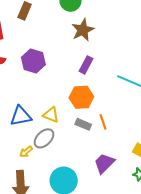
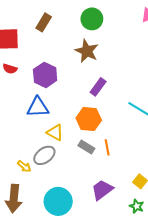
brown star: (83, 30) -> (87, 51), moved, turned -30
blue triangle: (21, 116) -> (38, 107), moved
yellow arrow: (26, 152) -> (24, 166), turned -112

